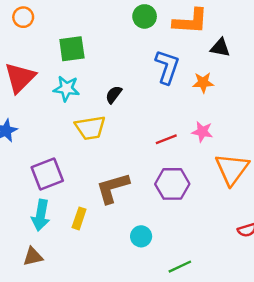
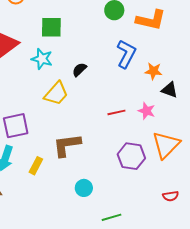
black triangle: (220, 48) -> (170, 90), moved
yellow trapezoid: (90, 128) -> (56, 94), turned -48
purple hexagon: (172, 184) -> (131, 156), moved

